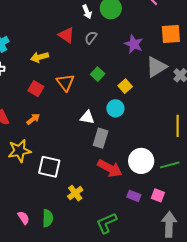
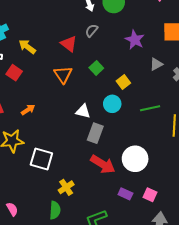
red triangle: (66, 35) -> (69, 44), moved
yellow arrow: (40, 57) -> (27, 47), moved, turned 48
gray triangle: (156, 67) -> (156, 64), size x0.6
red square: (36, 89) -> (14, 73), moved
green line: (170, 165) -> (150, 108), moved
green semicircle: (48, 218) -> (55, 210), moved

